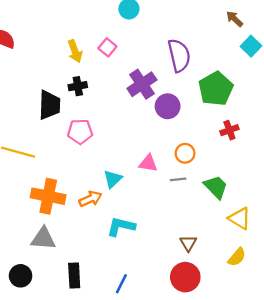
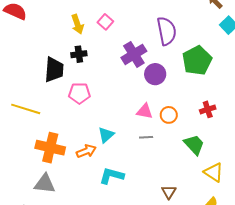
red cross: (229, 130) -> (208, 109), moved
pink triangle: (148, 163) -> (145, 111), moved
gray line: (178, 179) -> (146, 137), moved

